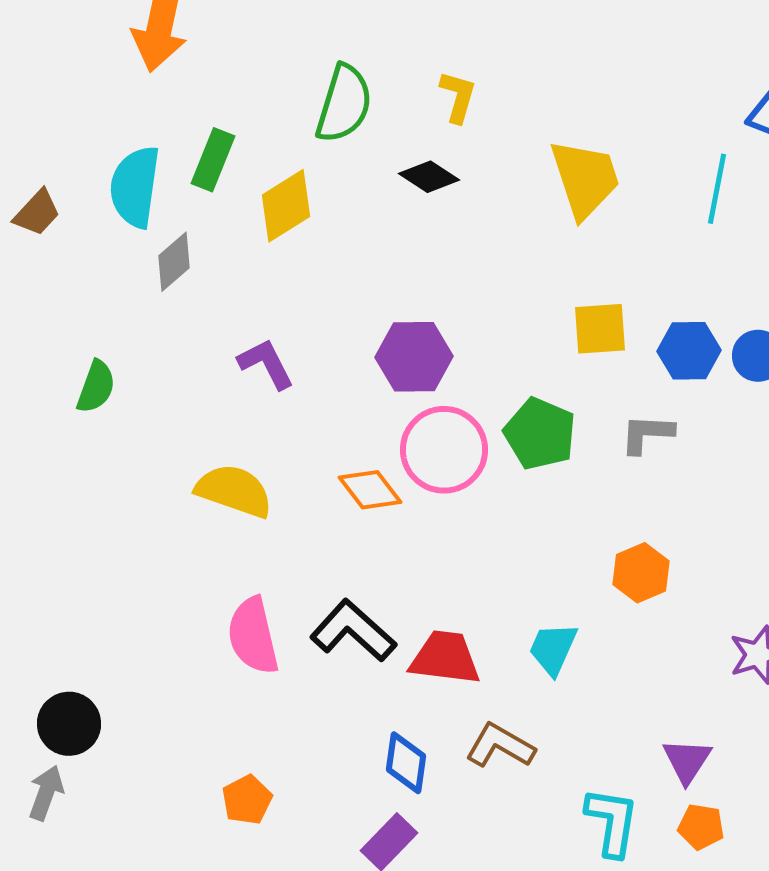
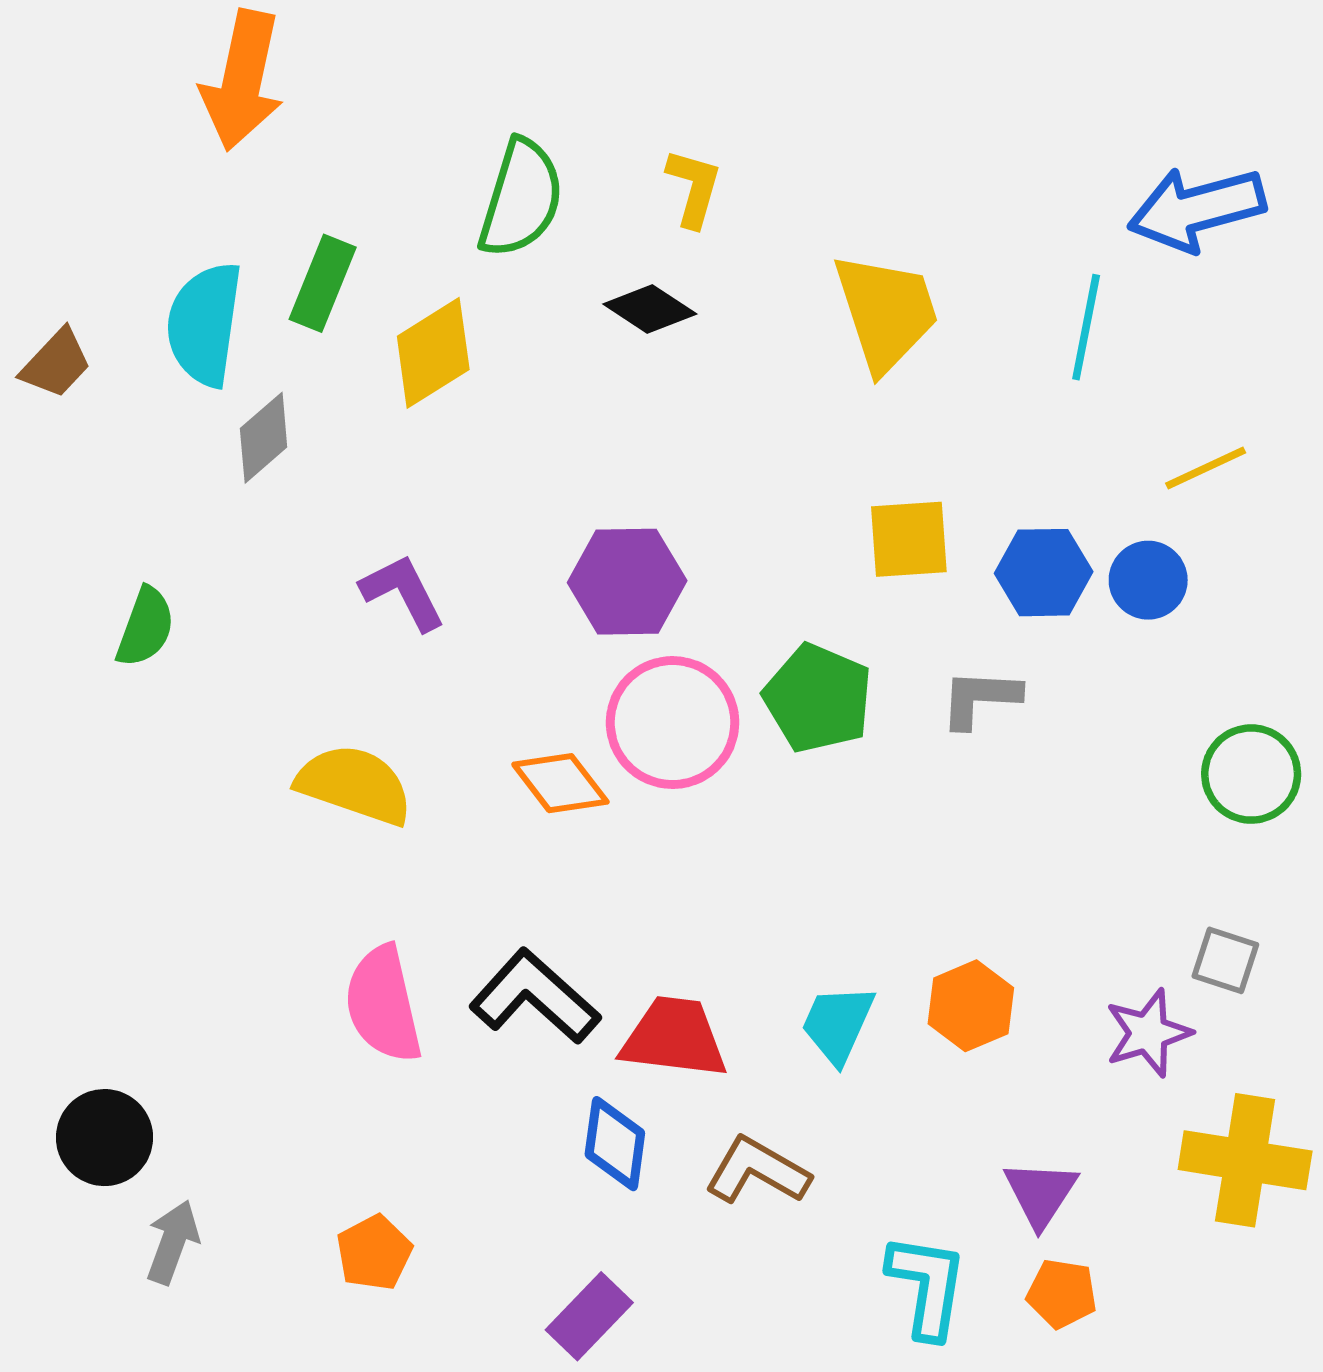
orange hexagon: (641, 573) -> (971, 1006), moved
blue diamond: (406, 763) -> (615, 1144), moved
gray arrow: (46, 793) -> (173, 1242), moved

